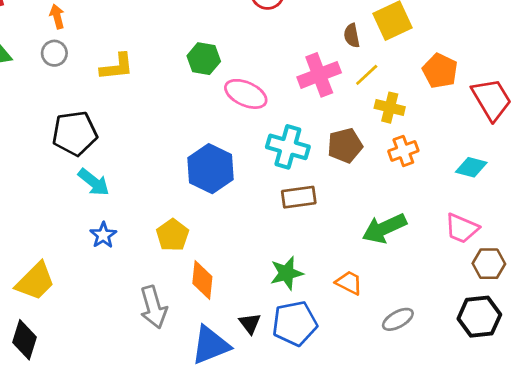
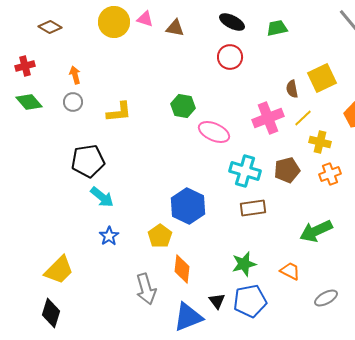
blue hexagon: (210, 169) -> (188, 206), moved

